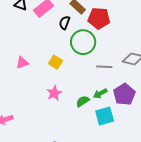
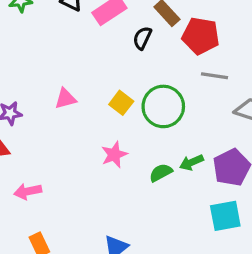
green circle: (83, 42) -> (163, 106), moved
gray line: (104, 67) -> (215, 76), moved
cyan square: (105, 116) -> (225, 216), moved

